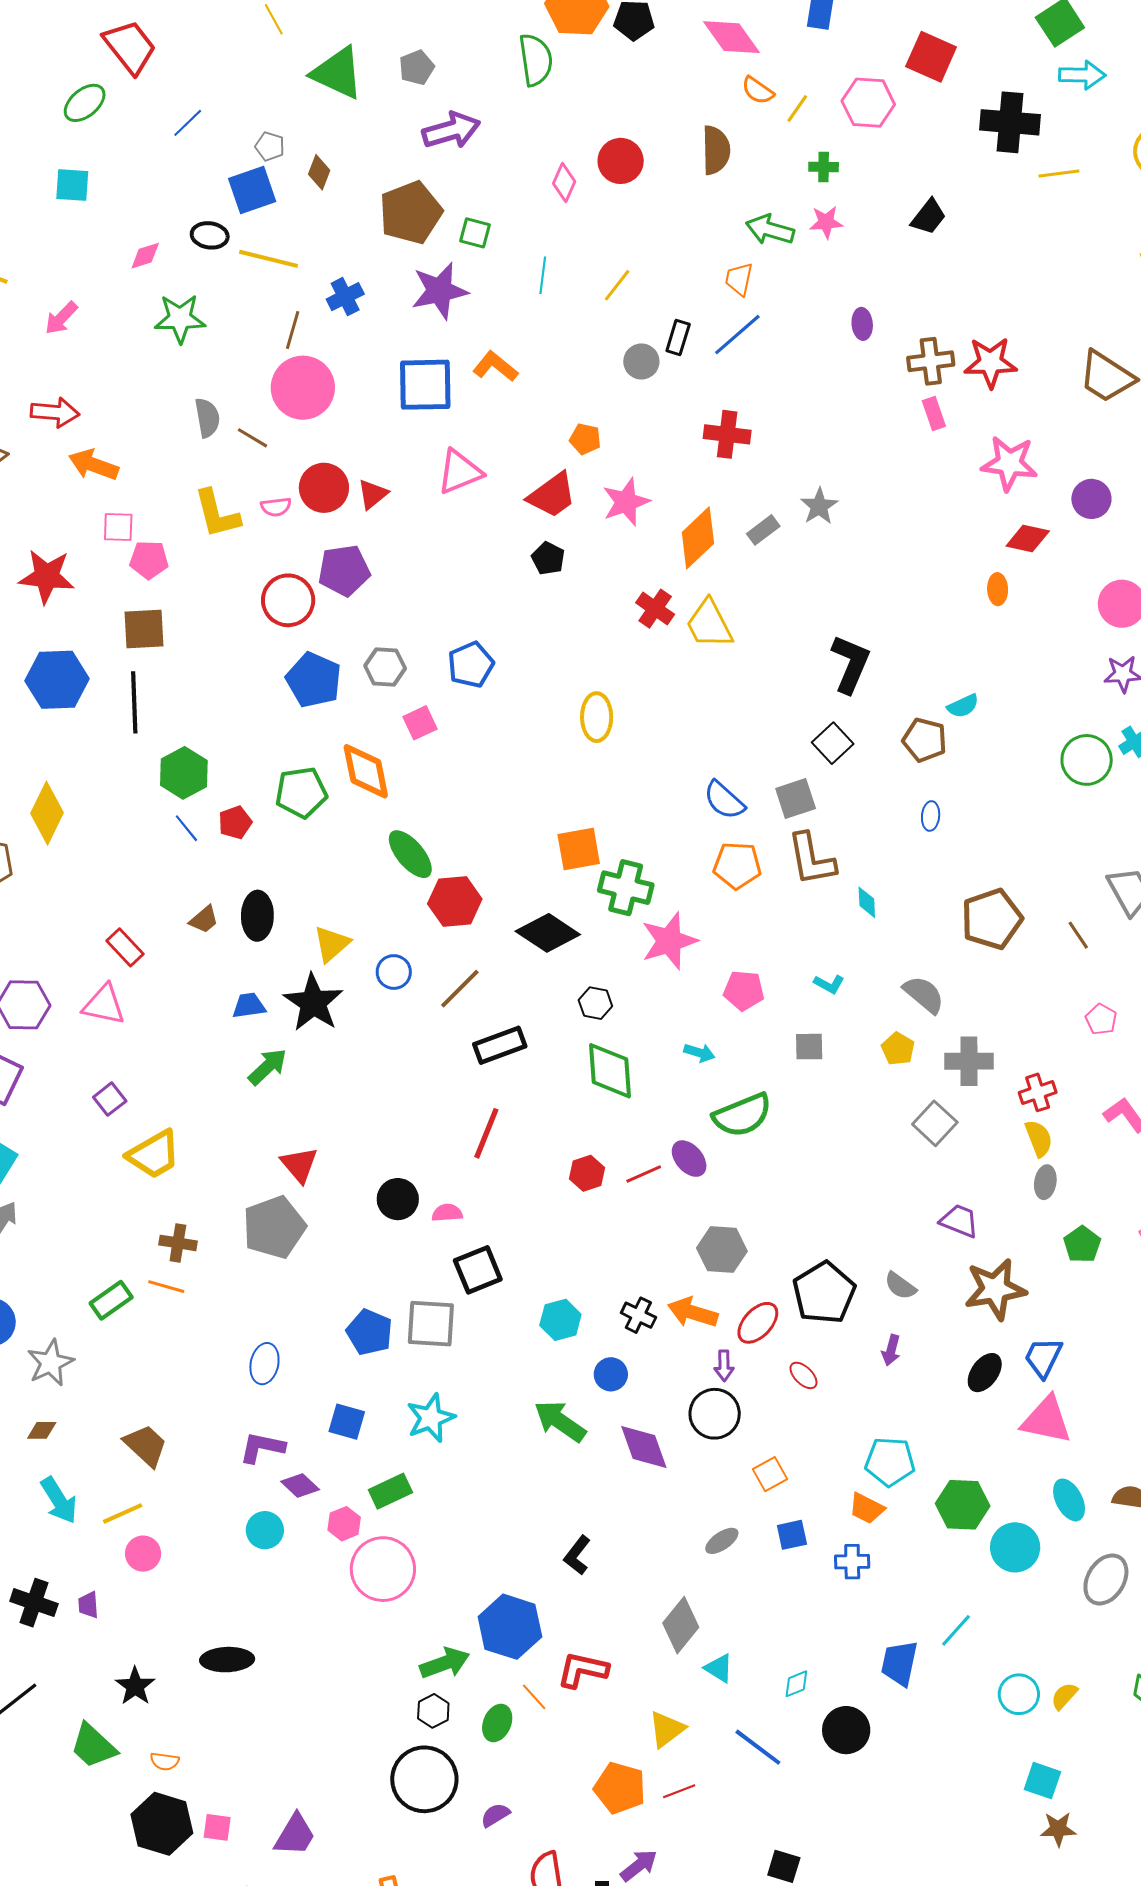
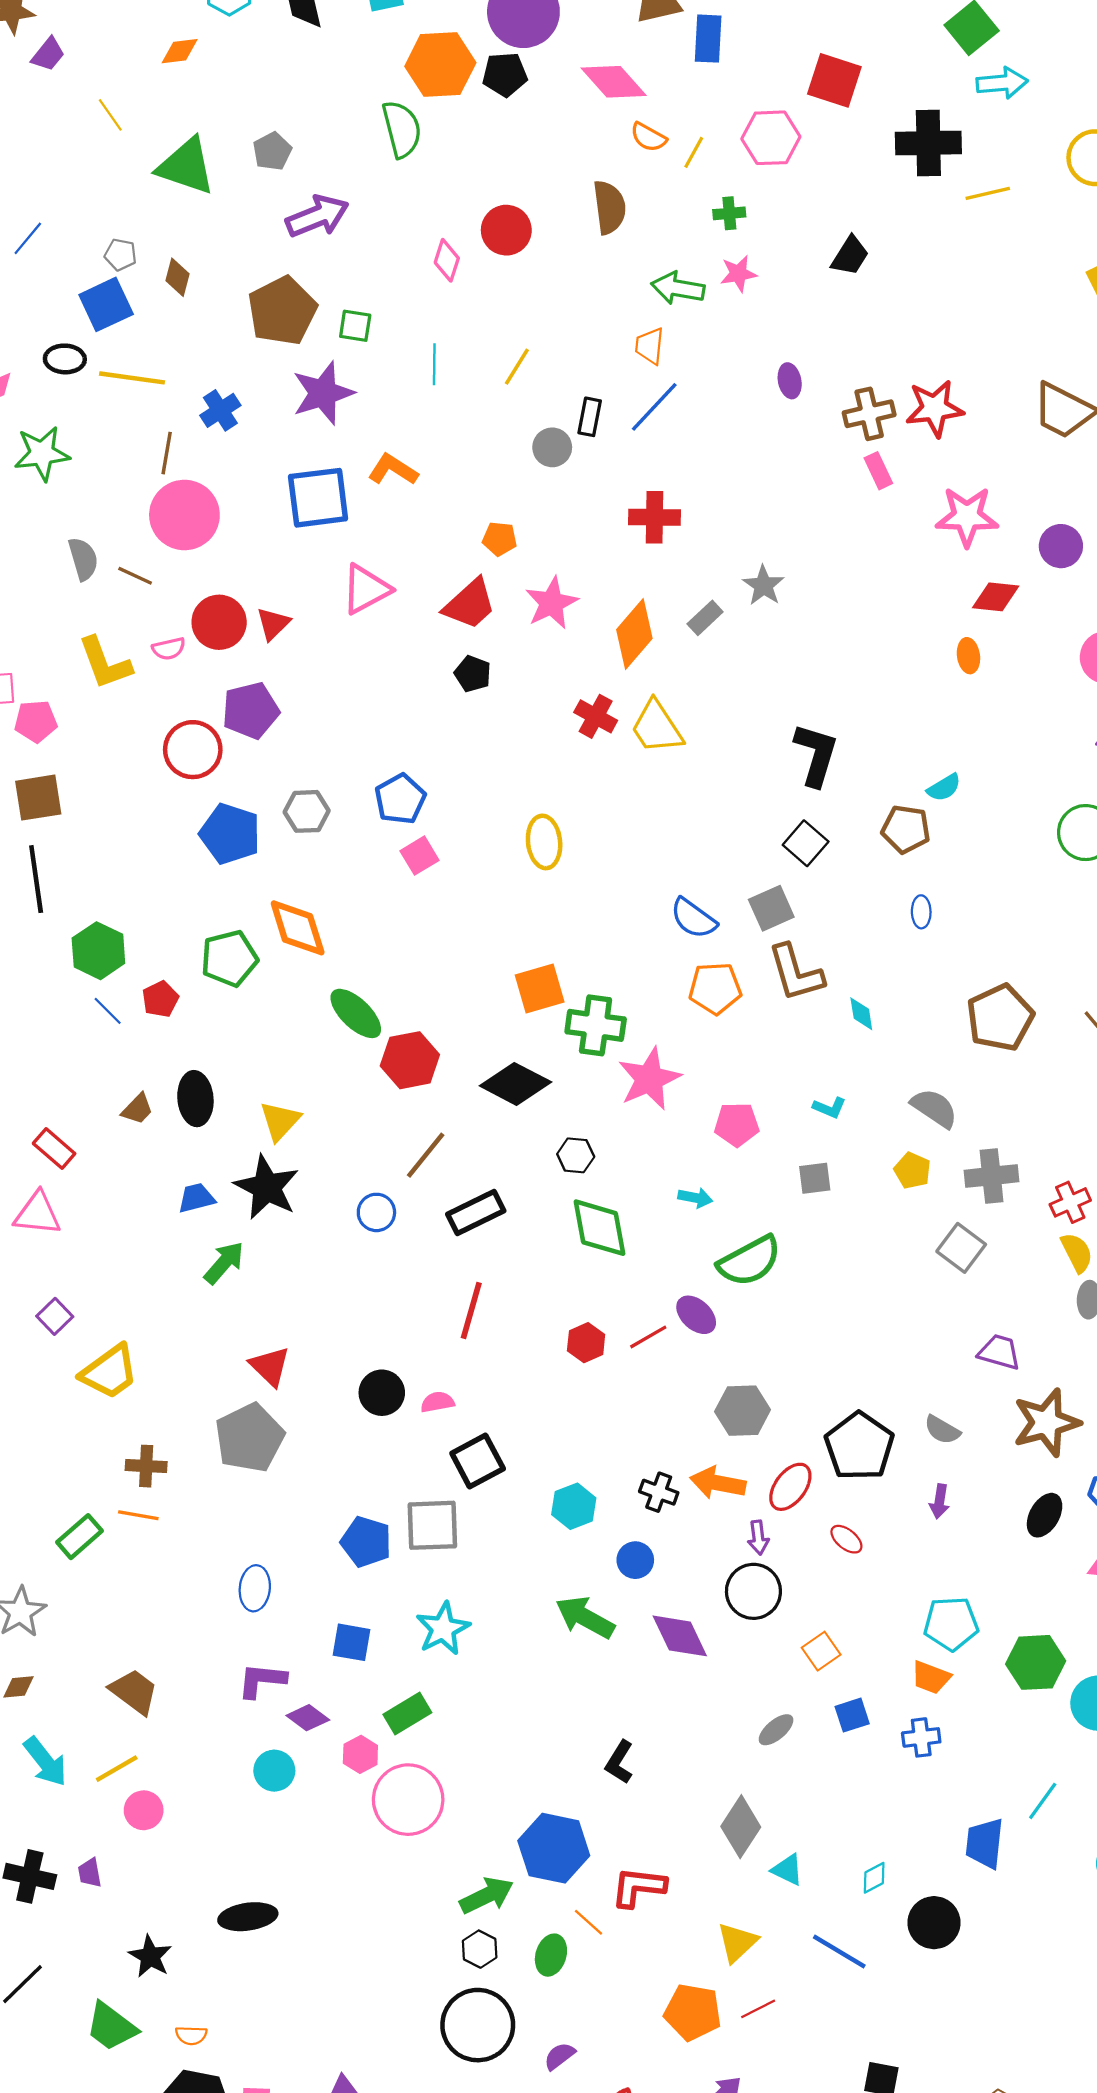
pink square: (420, 723) -> (420, 856), moved
blue circle: (394, 972) -> (376, 1212), moved

